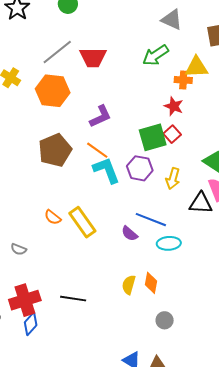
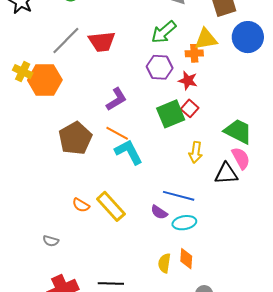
orange hexagon: (53, 91) -> (45, 80), moved
purple hexagon: (140, 168) -> (160, 67), moved
cyan ellipse: (169, 243) -> (184, 223), moved

